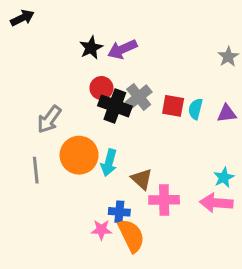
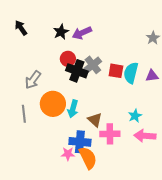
black arrow: (22, 18) -> (21, 28), moved, turned -98
cyan semicircle: (195, 109) -> (131, 73), size x1.5
cyan star: (224, 178) -> (135, 116), moved
blue cross: (119, 212) -> (80, 142), size x1.5

